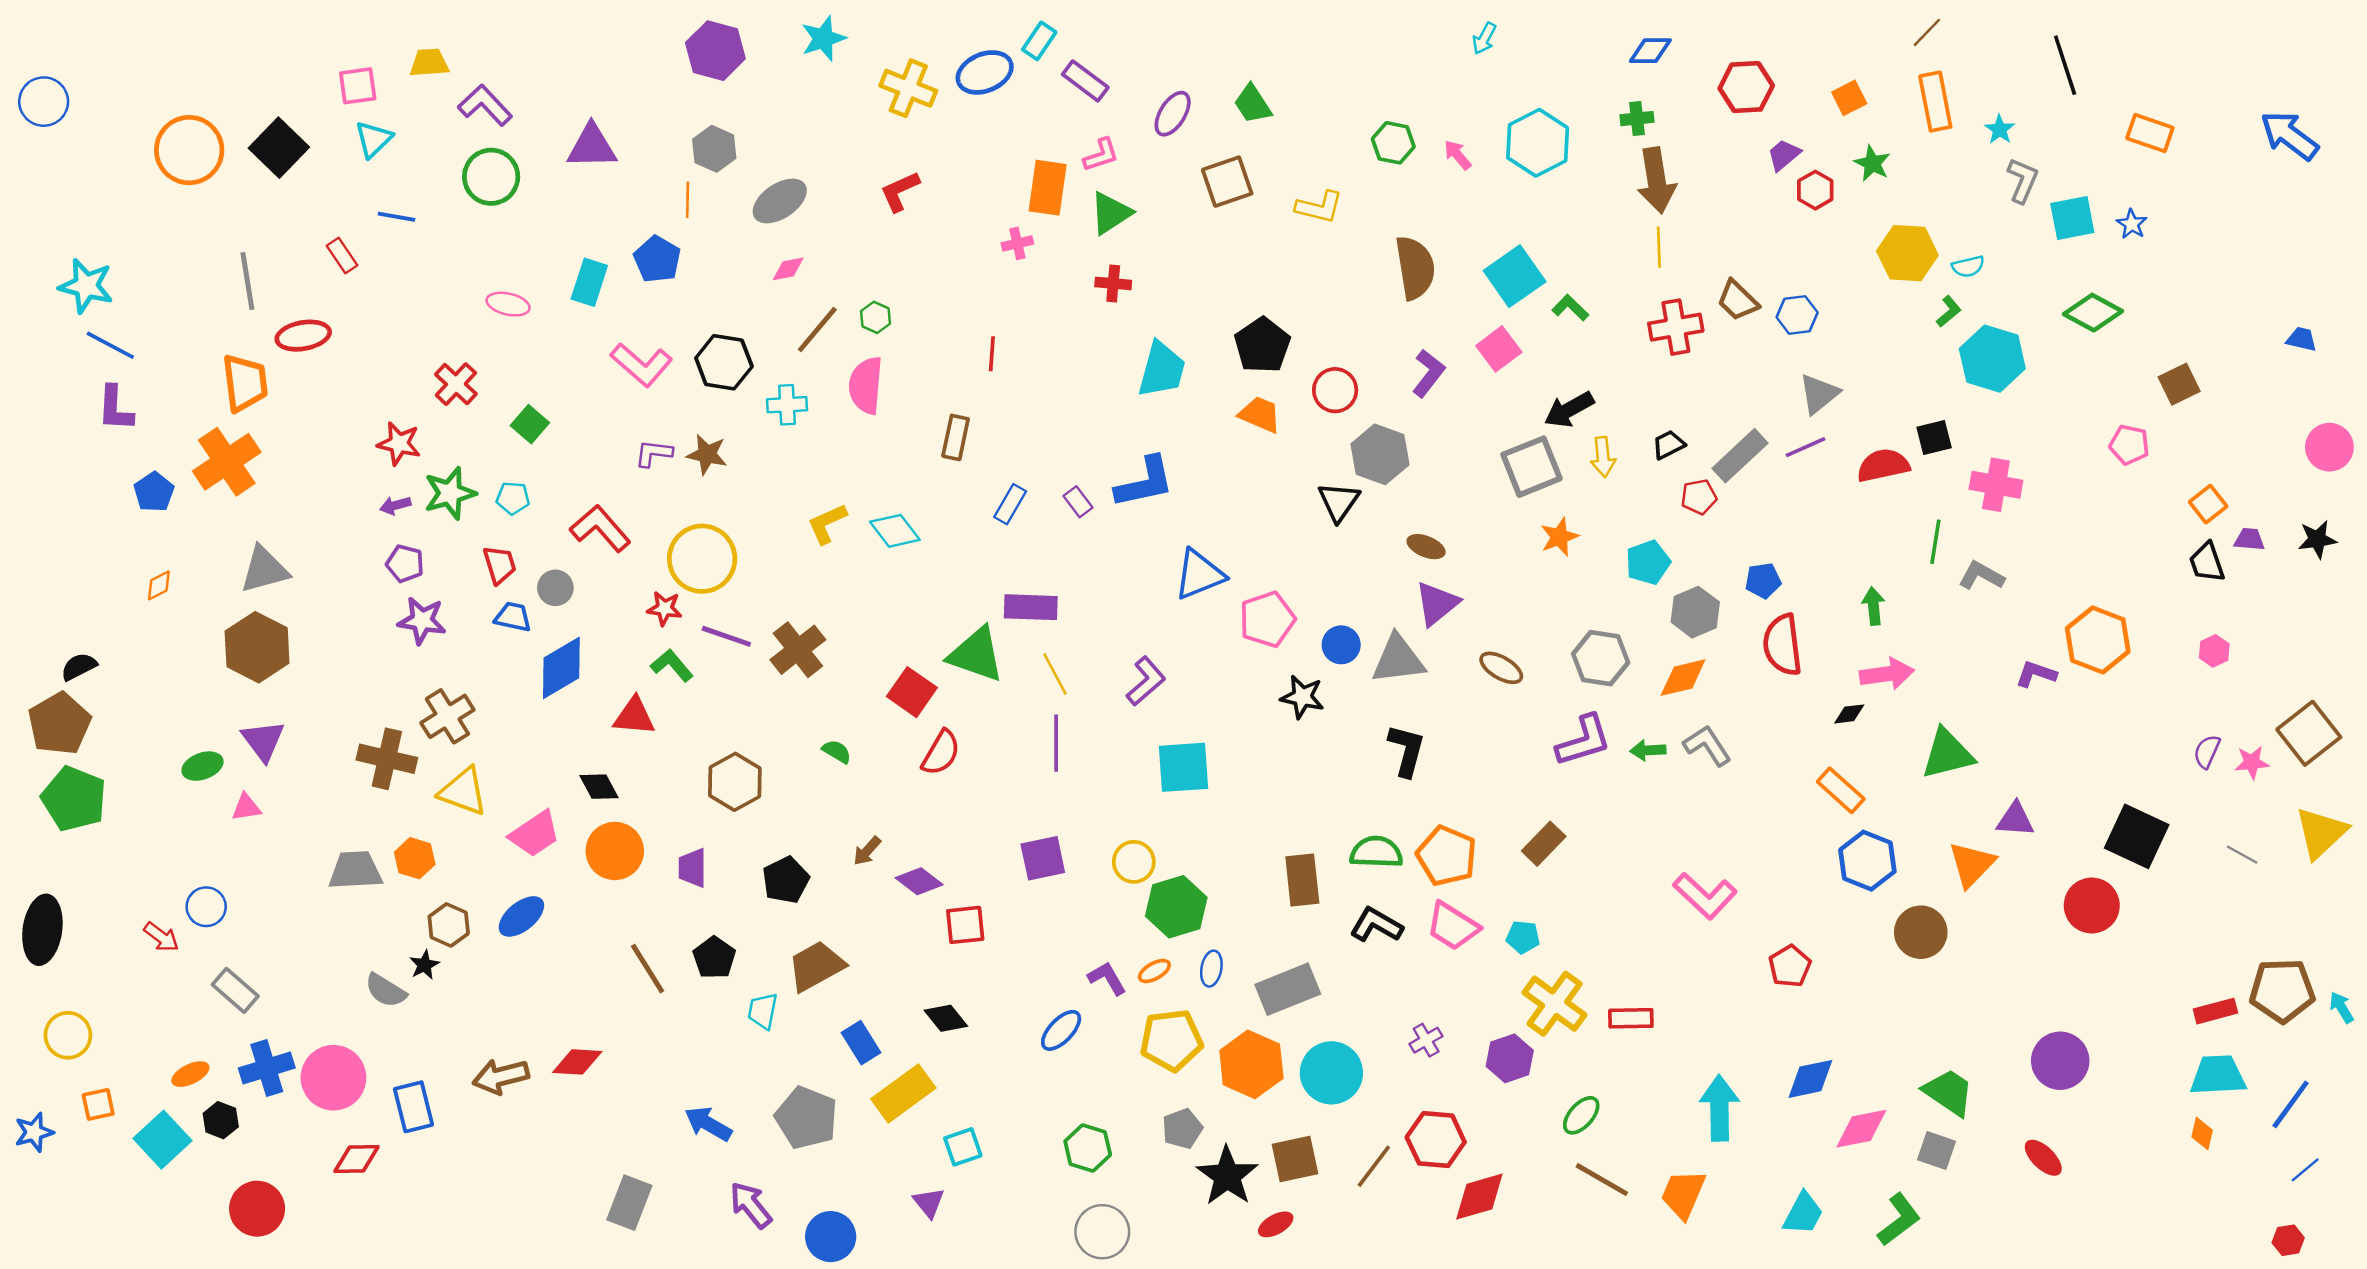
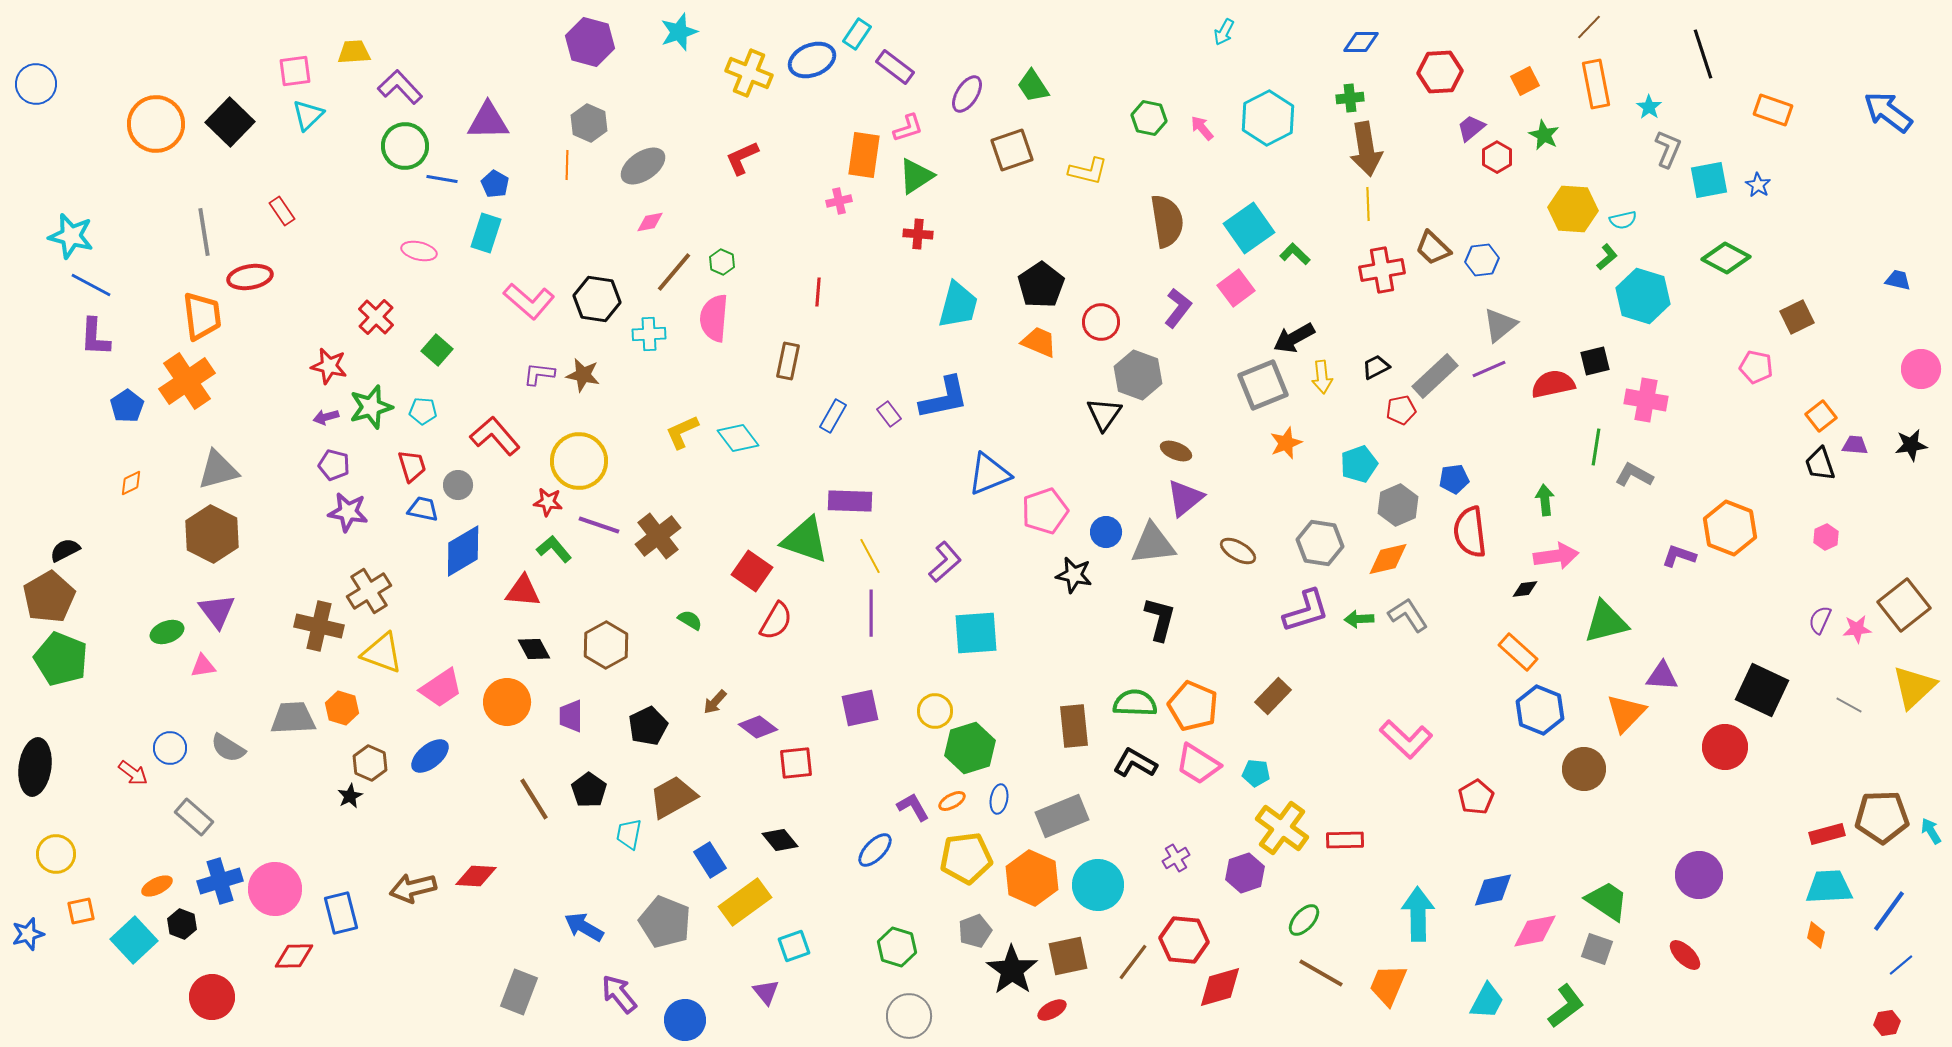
blue line: (397, 217) -> (442, 179), moved
blue pentagon: (657, 259) -> (495, 184), moved, size x0.7
black diamond: (599, 787) -> (534, 649), moved
gray semicircle: (386, 990) -> (228, 748), moved

